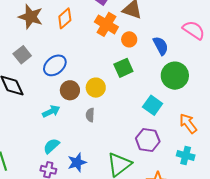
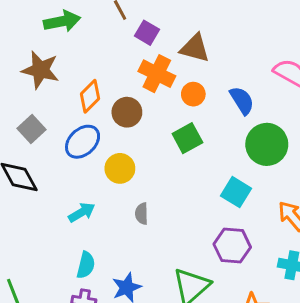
orange diamond: (65, 18) -> (90, 96), moved
yellow circle: (96, 88) -> (120, 168), moved
brown circle: (70, 90) -> (127, 112), moved
cyan semicircle: (51, 146) -> (86, 265), turned 150

